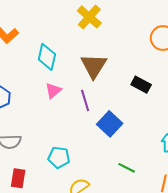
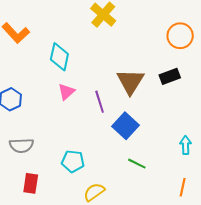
brown triangle: (94, 66) -> (130, 81), moved
black rectangle: (141, 85) -> (170, 76), moved, turned -48
green line: (127, 168) -> (137, 164), moved

